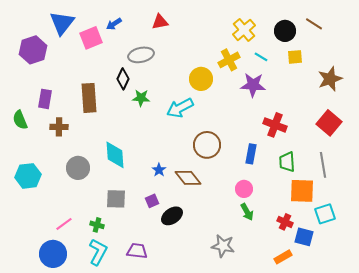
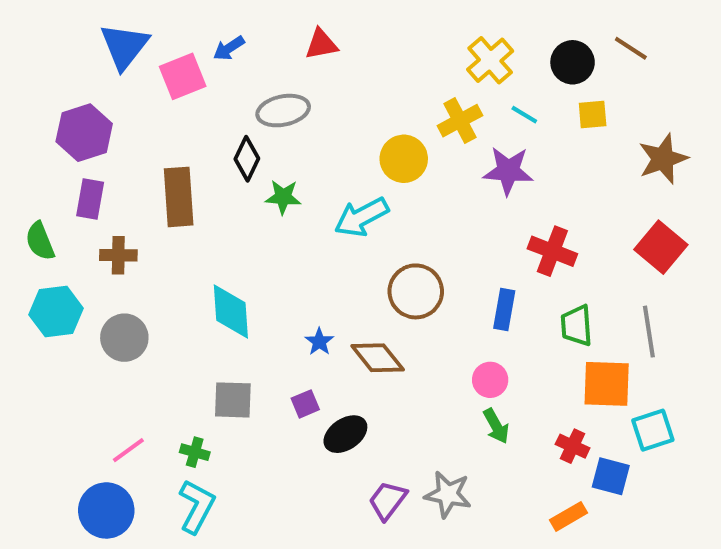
purple hexagon: (33, 50) -> (84, 133), moved
gray circle: (78, 168) -> (124, 338), moved
cyan hexagon: (28, 176) -> (56, 311), moved
purple trapezoid: (137, 251) -> (388, 500), moved, turned -60

